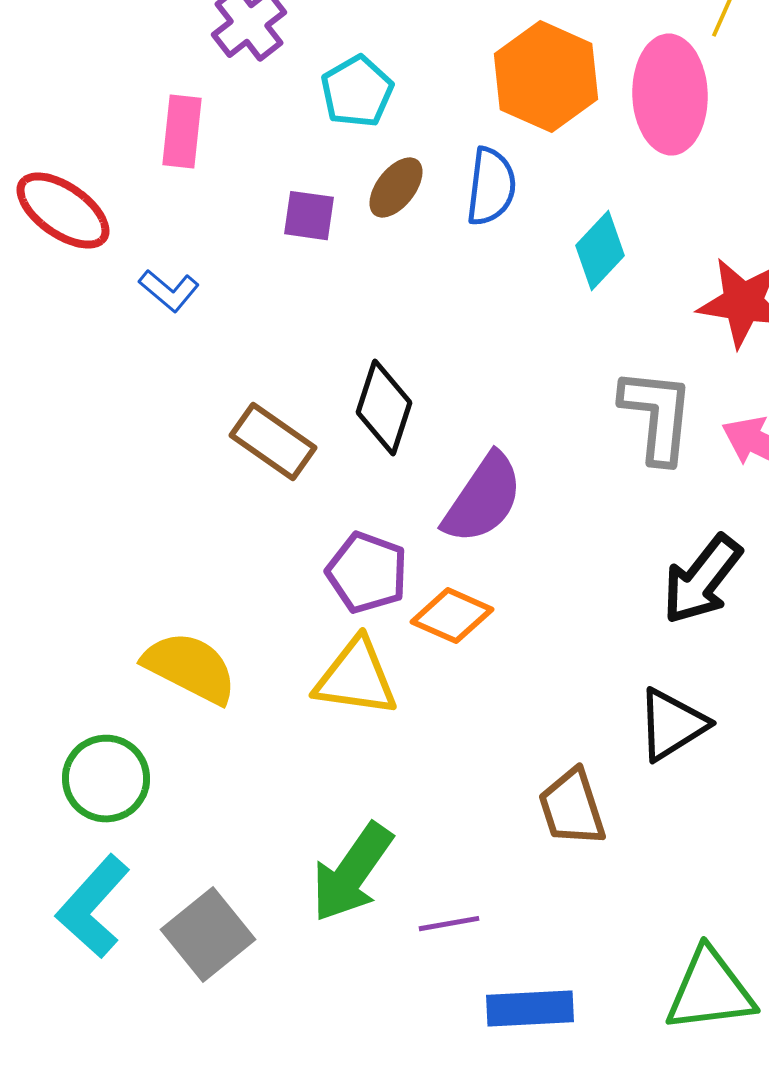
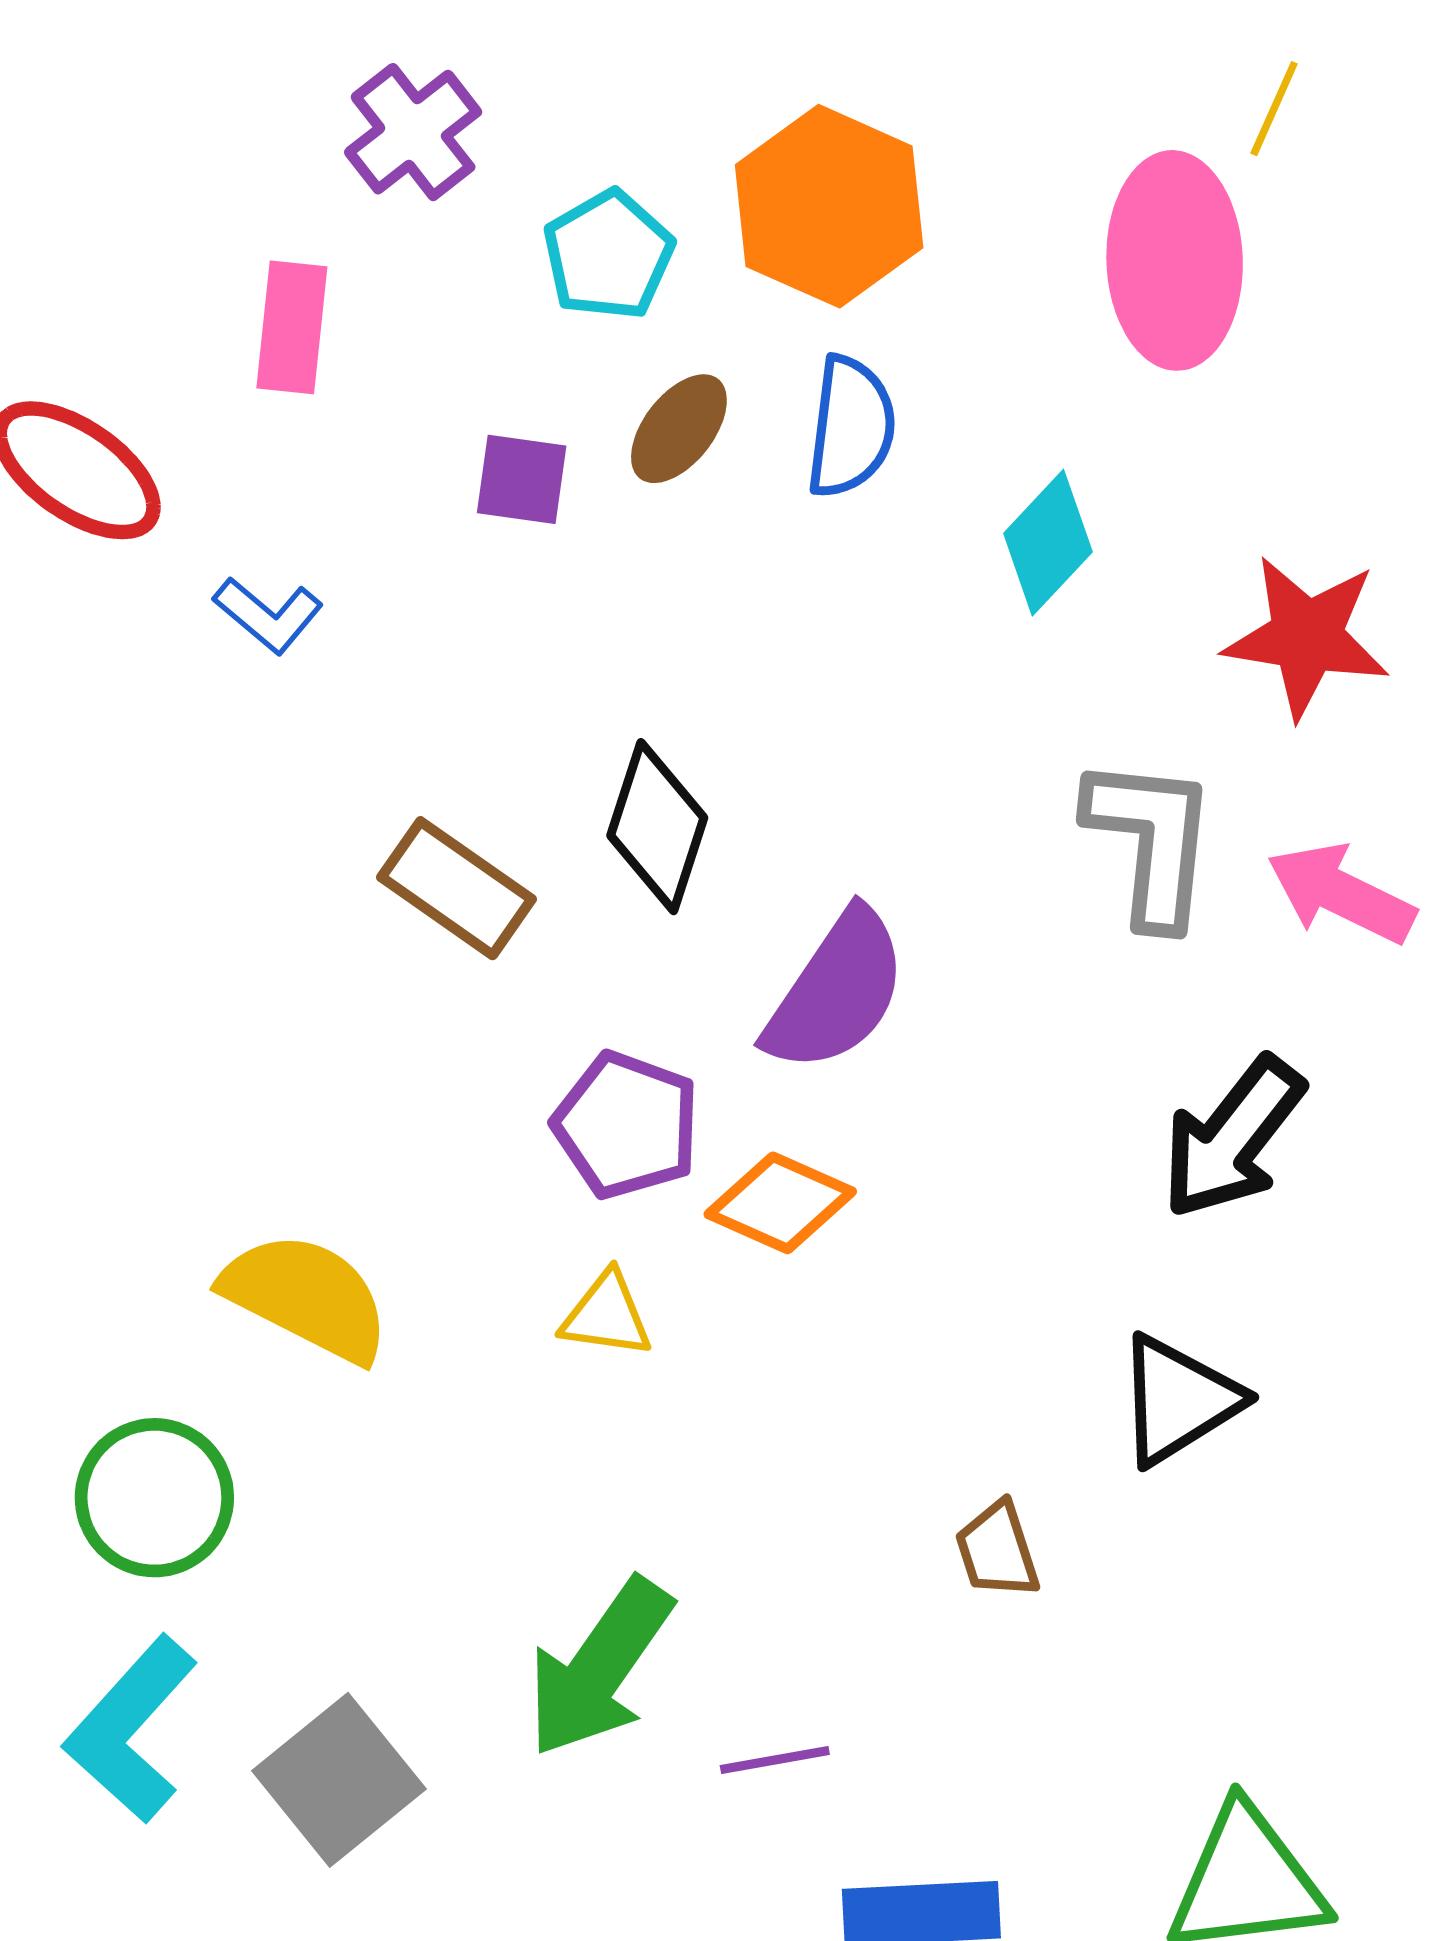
orange hexagon: (546, 77) -> (829, 206), moved
yellow triangle: (356, 678) -> (607, 1315), size x0.6
brown trapezoid: (572, 808) -> (997, 1550), size x0.7

